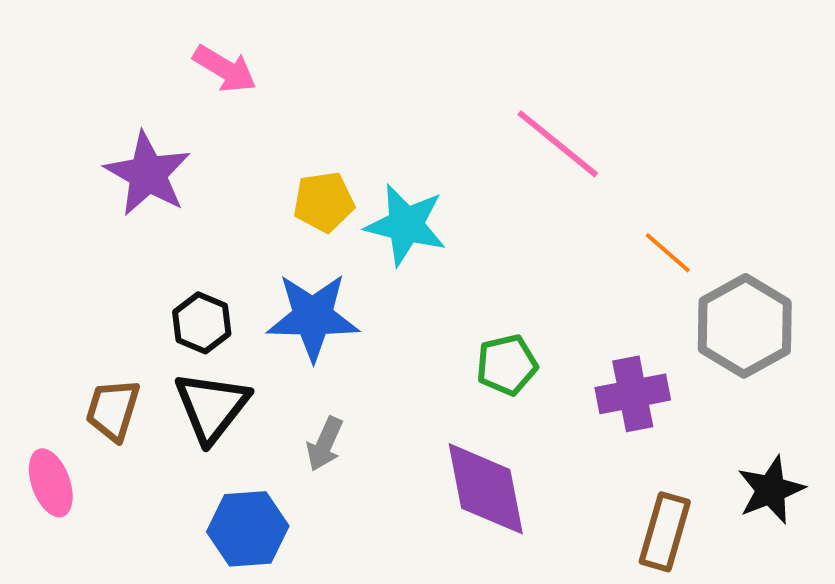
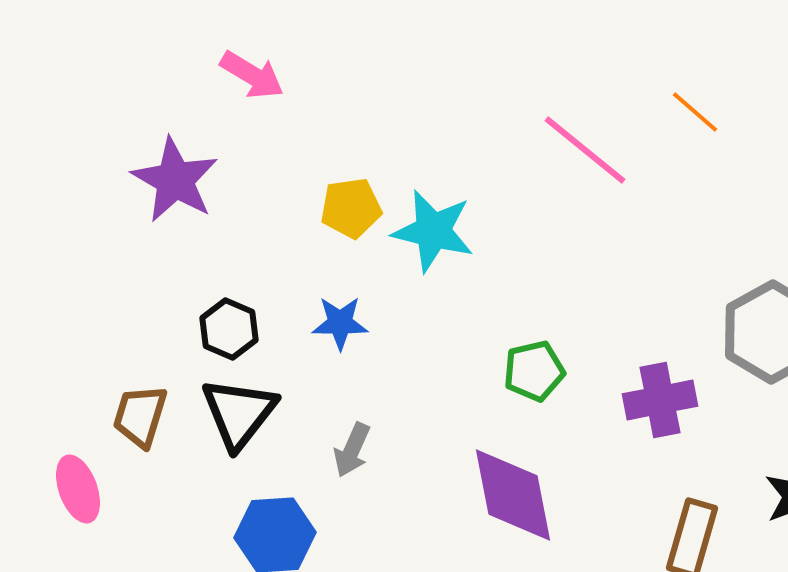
orange line: (668, 253) -> (695, 112), moved
blue star: (313, 317) -> (340, 323), size x0.6

